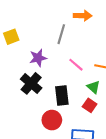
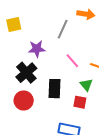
red square: (90, 105) -> (80, 102), turned -32
red circle: (52, 120) -> (24, 100), moved

